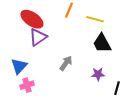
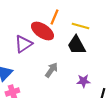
red ellipse: (32, 19) -> (42, 31), moved
black trapezoid: (102, 43) -> (76, 45), moved

